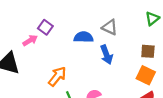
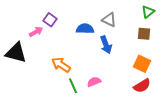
brown square: (148, 51) -> (144, 34), moved
orange arrow: (57, 76) -> (61, 65), turned -96

